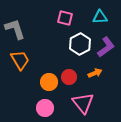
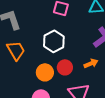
white hexagon: (80, 44) -> (54, 41), moved

